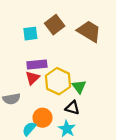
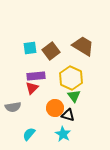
brown square: (55, 25) -> (51, 51), moved
yellow hexagon: (58, 81) -> (71, 78), moved
orange circle: (42, 118) -> (55, 108), moved

